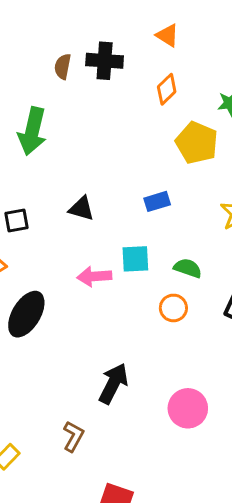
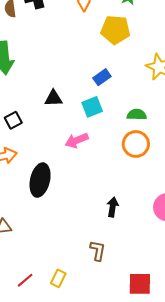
cyan square: (135, 259) -> (92, 107), moved
orange circle: (173, 308) -> (136, 144), size x1.4
black arrow: (113, 384) -> (113, 207), size x0.7

